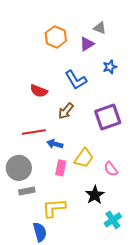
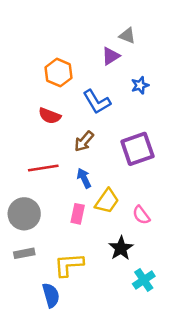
orange hexagon: (56, 37) -> (59, 73), moved
blue arrow: (55, 144) -> (84, 178), moved, turned 49
gray rectangle: (27, 191) -> (24, 253), moved

